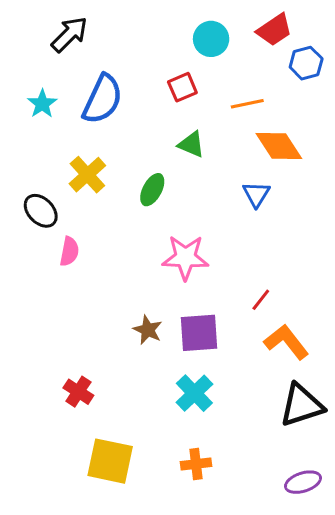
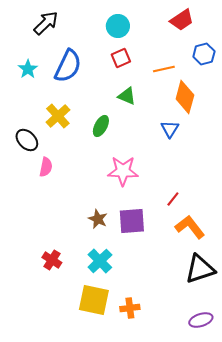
cyan circle: (211, 39) -> (118, 26), moved
blue hexagon: (306, 63) -> (204, 54), moved
orange diamond: (279, 146) -> (185, 97), turned 48
cyan cross: (194, 393) -> (100, 261), moved
yellow square: (110, 461) -> (94, 300), moved

